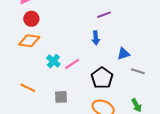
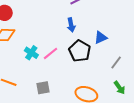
gray line: (138, 71) -> (116, 62), moved, turned -64
black pentagon: (102, 78) -> (80, 51), moved

